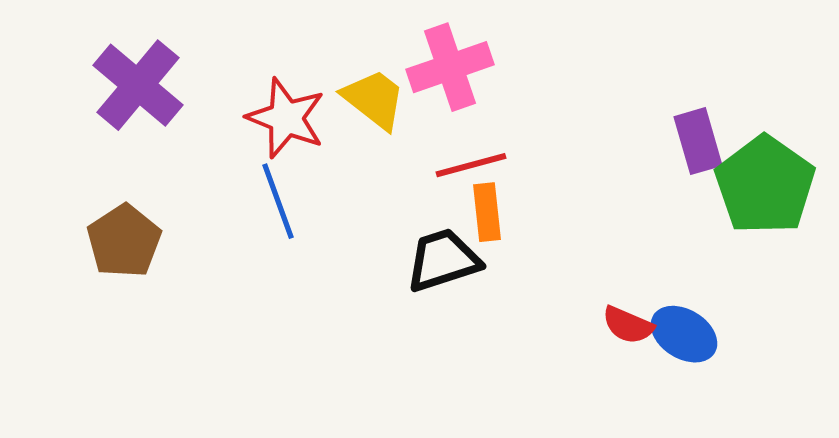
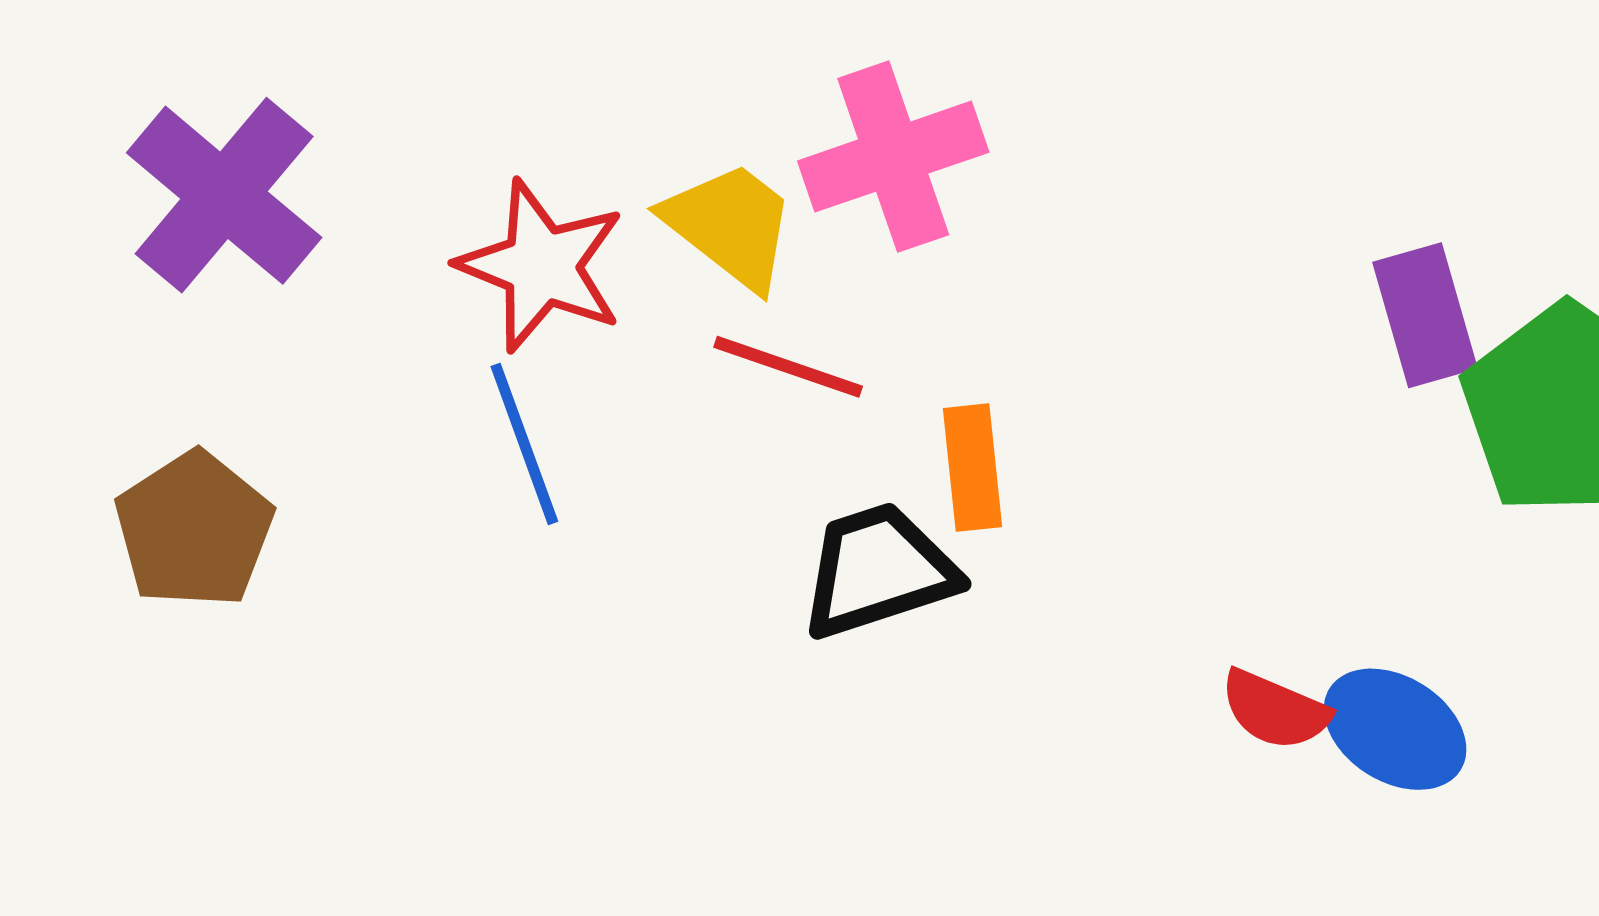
red line: (471, 165) -> (788, 367), moved, turned 34

